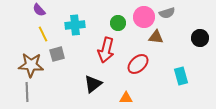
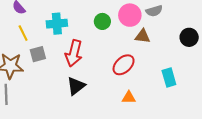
red arrow: (106, 50) -> (74, 53), moved
orange triangle: (126, 98) -> (129, 98), moved

